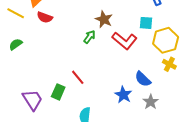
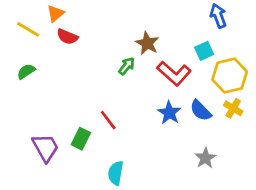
cyan square: (146, 23) -> (204, 51), turned -32
blue semicircle: (143, 79) -> (201, 110), moved
blue star: (123, 95) -> (169, 113), moved

